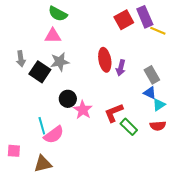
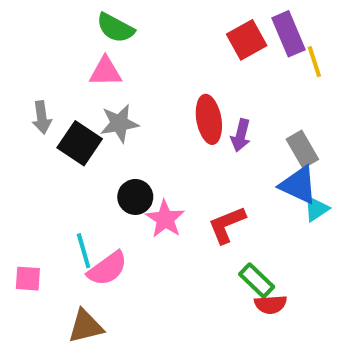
yellow line: (158, 31) -> (314, 62), turned 49
blue triangle: (150, 93) -> (298, 185), size x1.5
red semicircle: (158, 126) -> (271, 304), moved
green rectangle: (129, 127) -> (257, 281), moved
pink square: (14, 151) -> (28, 279), moved

